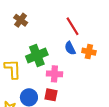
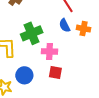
red square: (51, 95) -> (55, 72), moved

